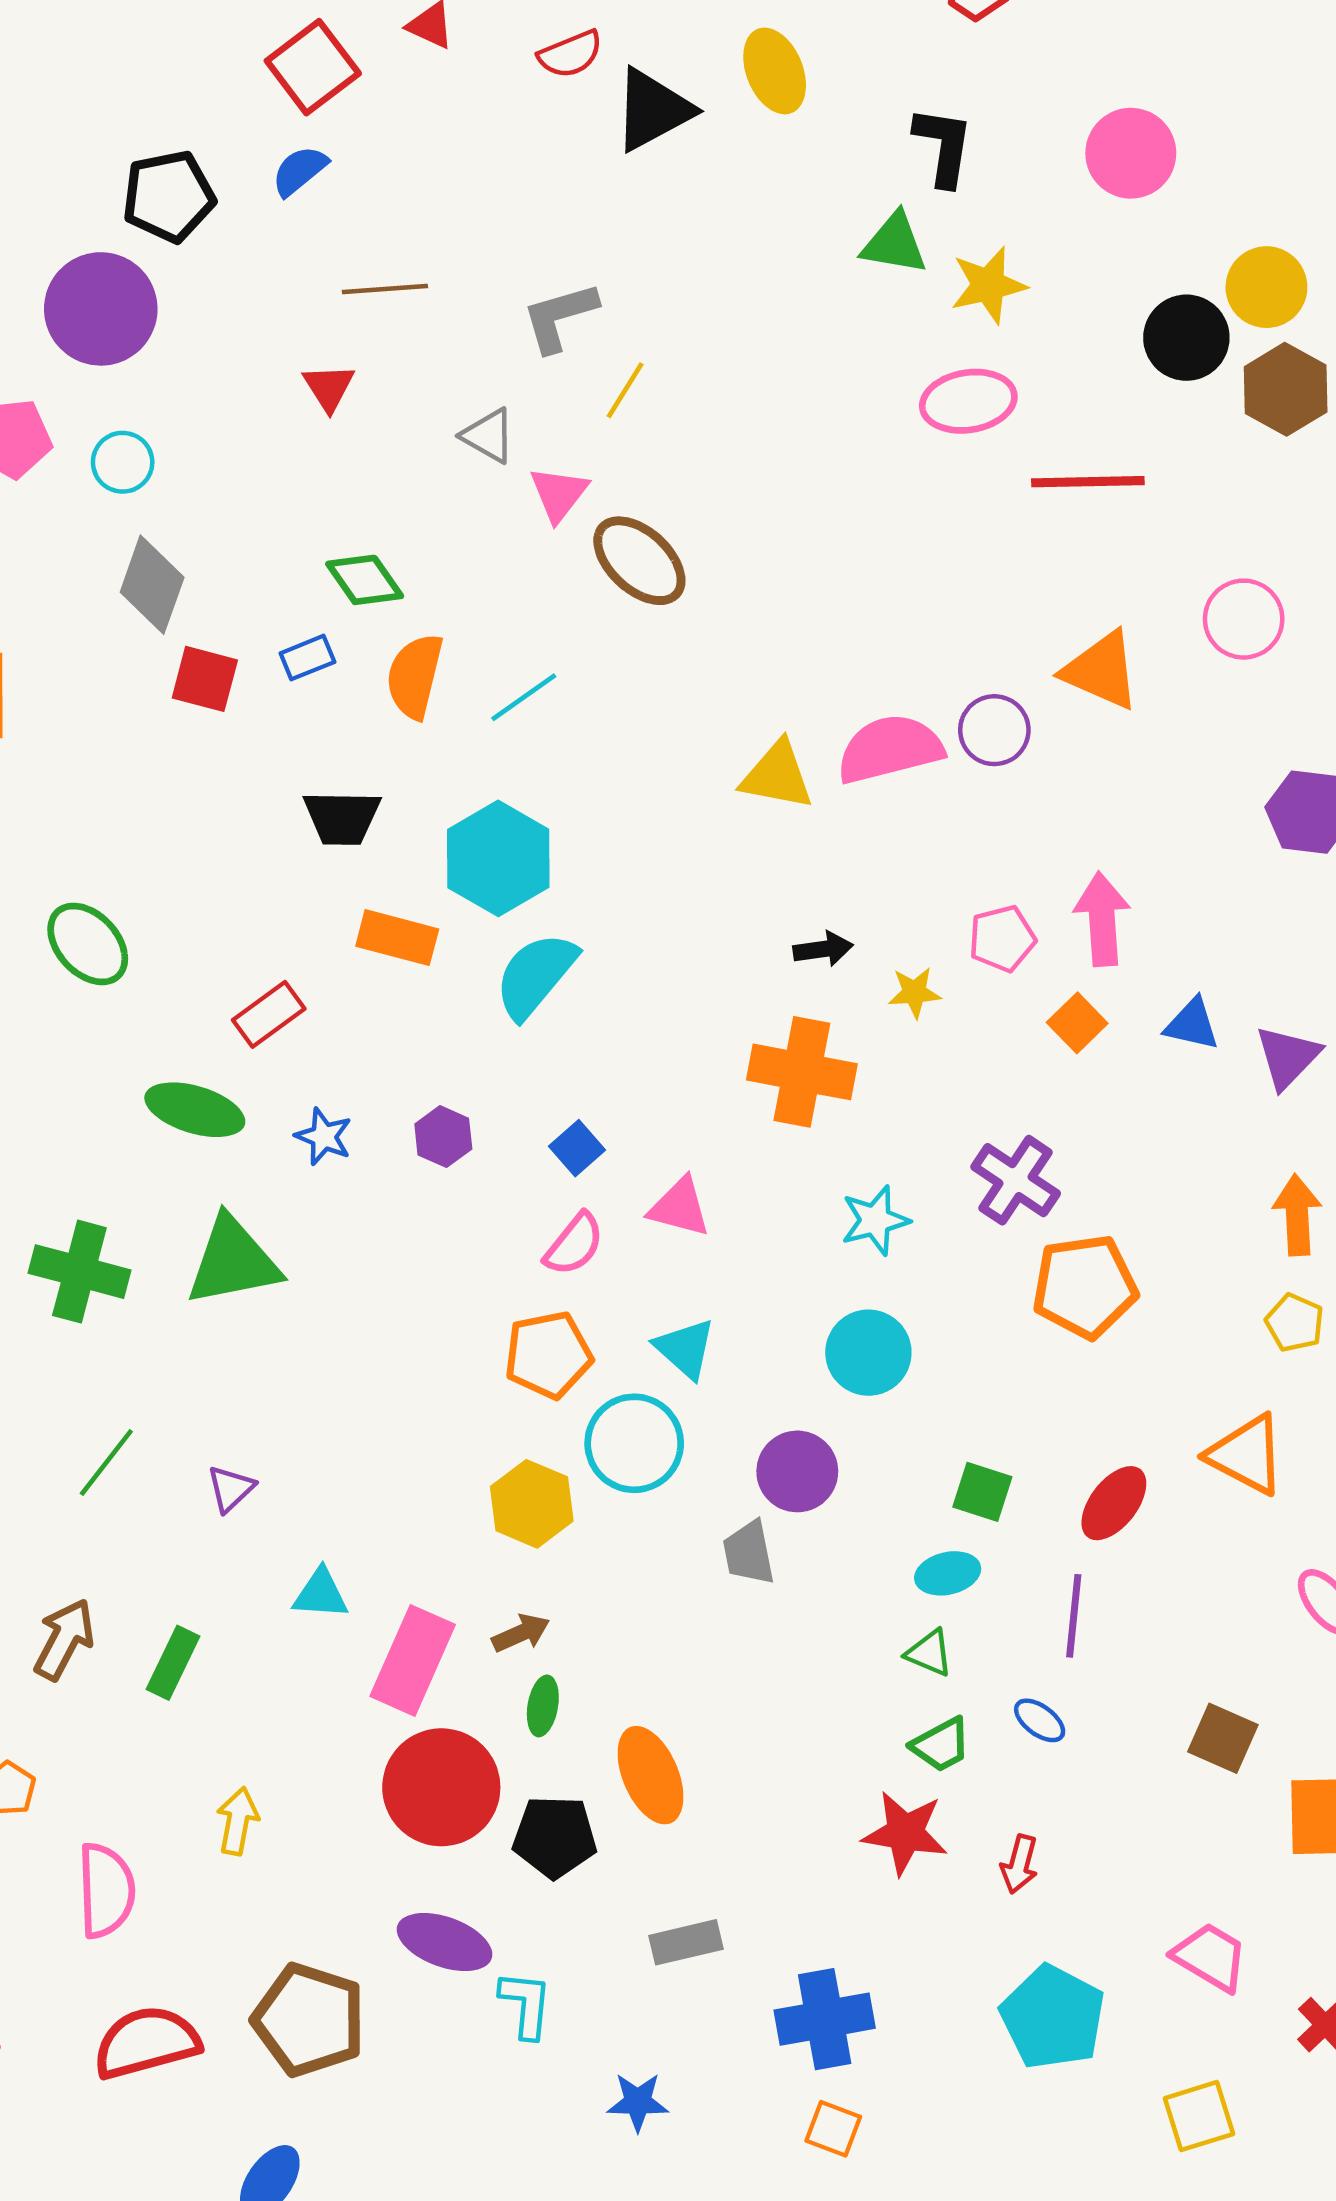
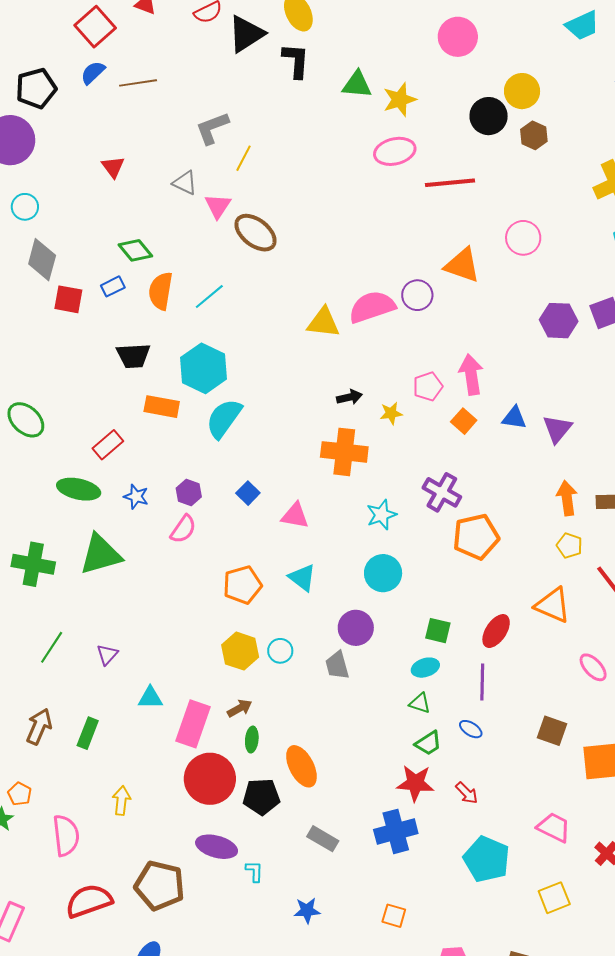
black L-shape: (943, 146) -> (296, 61), moved
brown line: (385, 289) -> (138, 83), moved
brown hexagon: (1286, 389) -> (534, 135), size x0.7
pink semicircle: (574, 1244) -> (183, 529), moved
cyan circle: (634, 1443) -> (280, 651), moved, size x0.6
red arrow: (1019, 1864) -> (467, 793), turned -55
gray rectangle: (686, 1942) -> (323, 839), turned 48
cyan L-shape: (526, 2004) -> (254, 871), size x0.7
blue cross: (825, 2019) -> (396, 831), moved

